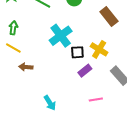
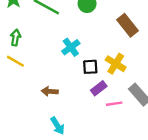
cyan cross: (61, 36) -> (71, 47), size x0.7
brown arrow: (26, 67) -> (50, 91), moved
pink line: (96, 99) -> (114, 104), moved

